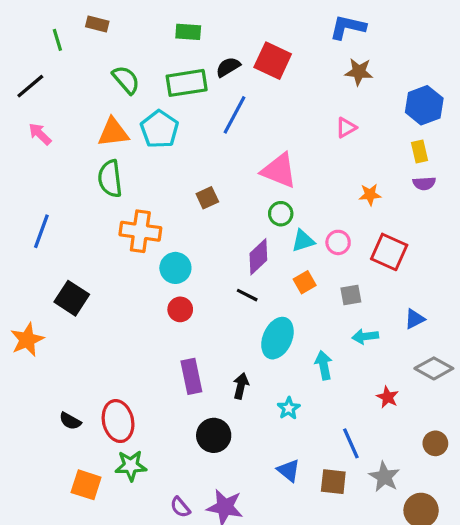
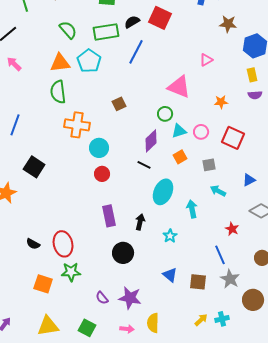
brown star: (359, 72) -> (228, 24), moved
pink triangle: (279, 171) -> (179, 87), moved
cyan arrow: (365, 336) -> (218, 191), turned 35
blue line: (351, 443) -> (220, 255), moved

